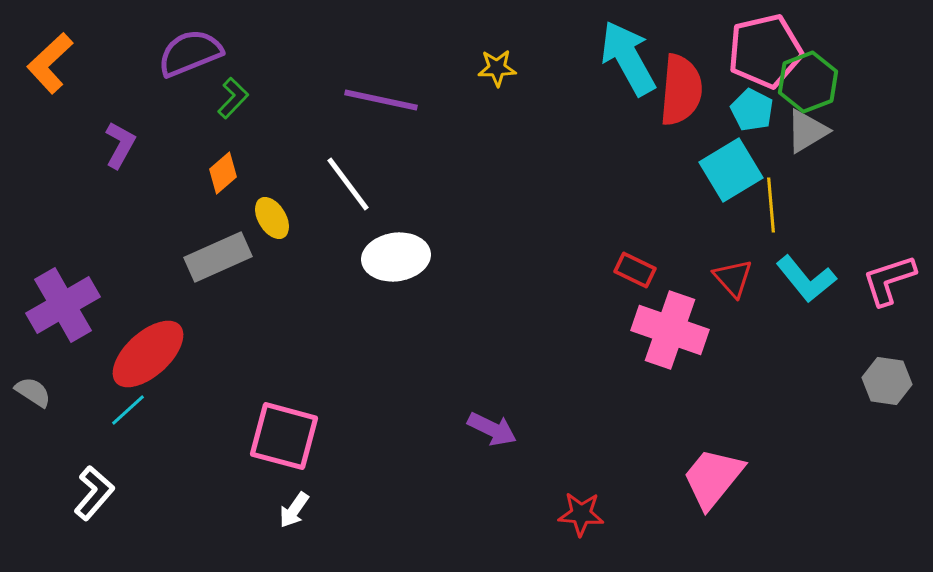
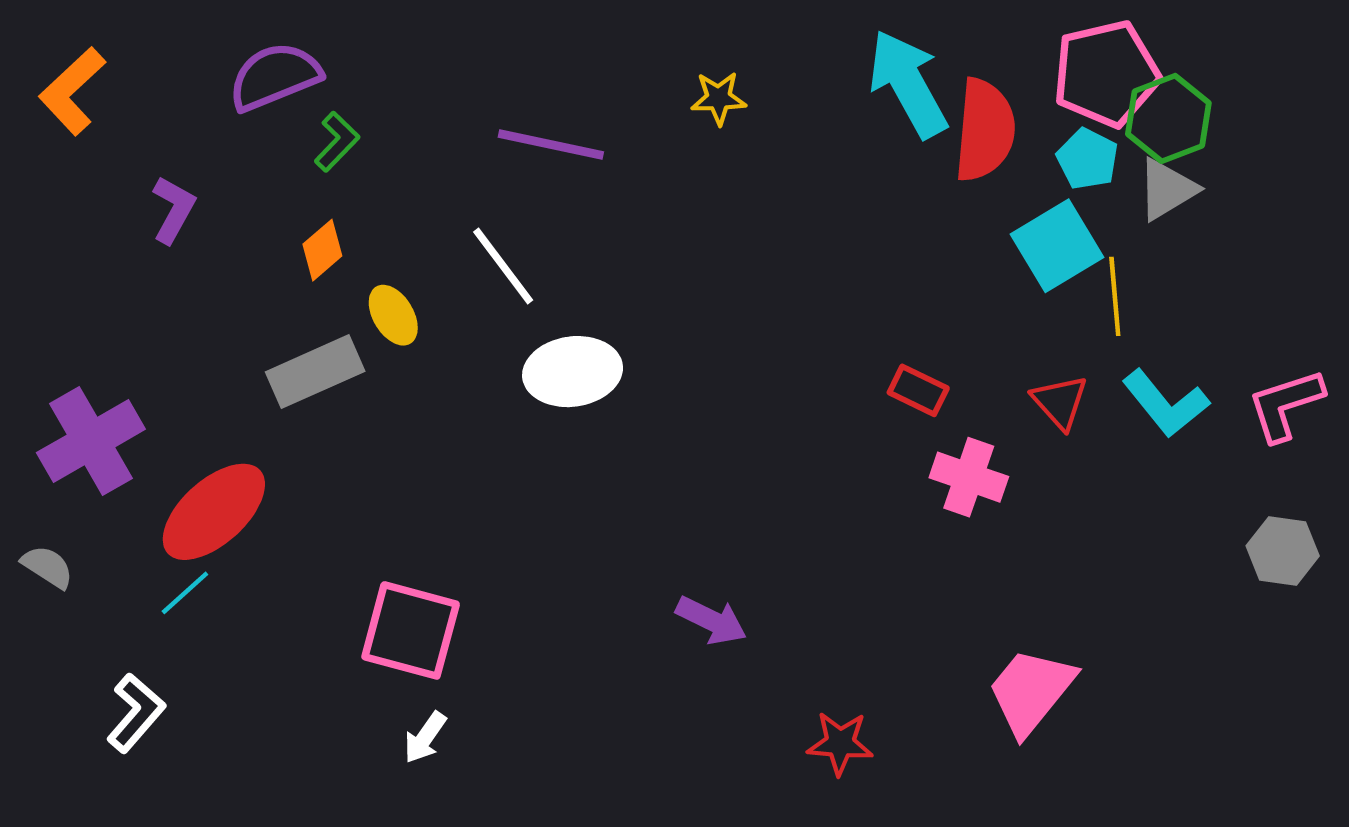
pink cross: (670, 330) -> (969, 477), size x0.7

